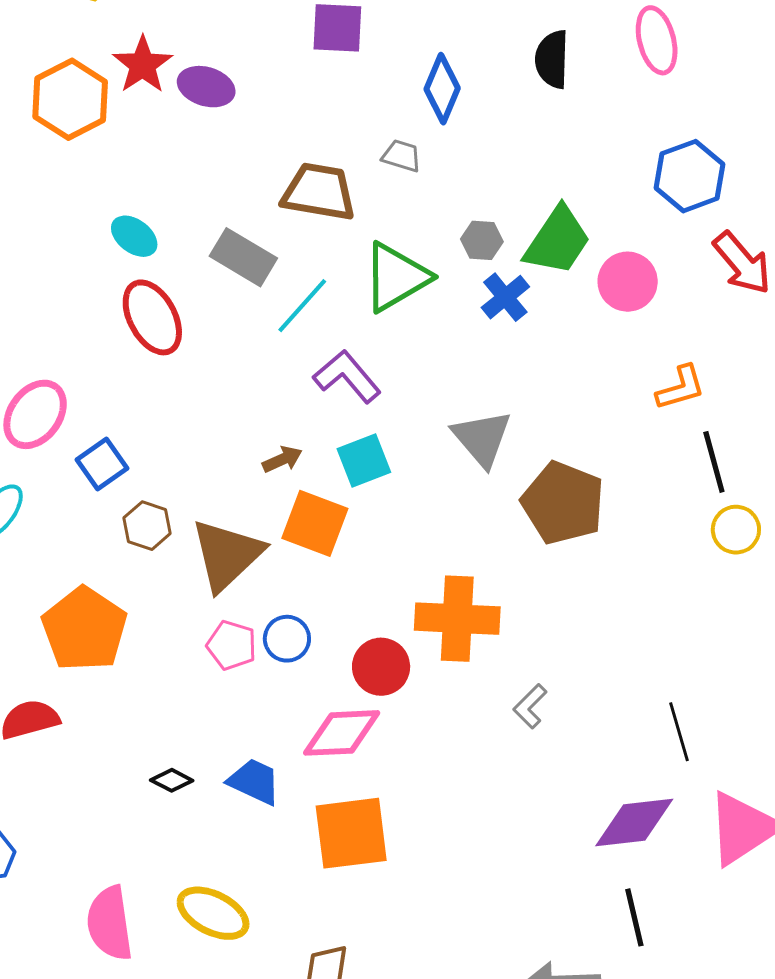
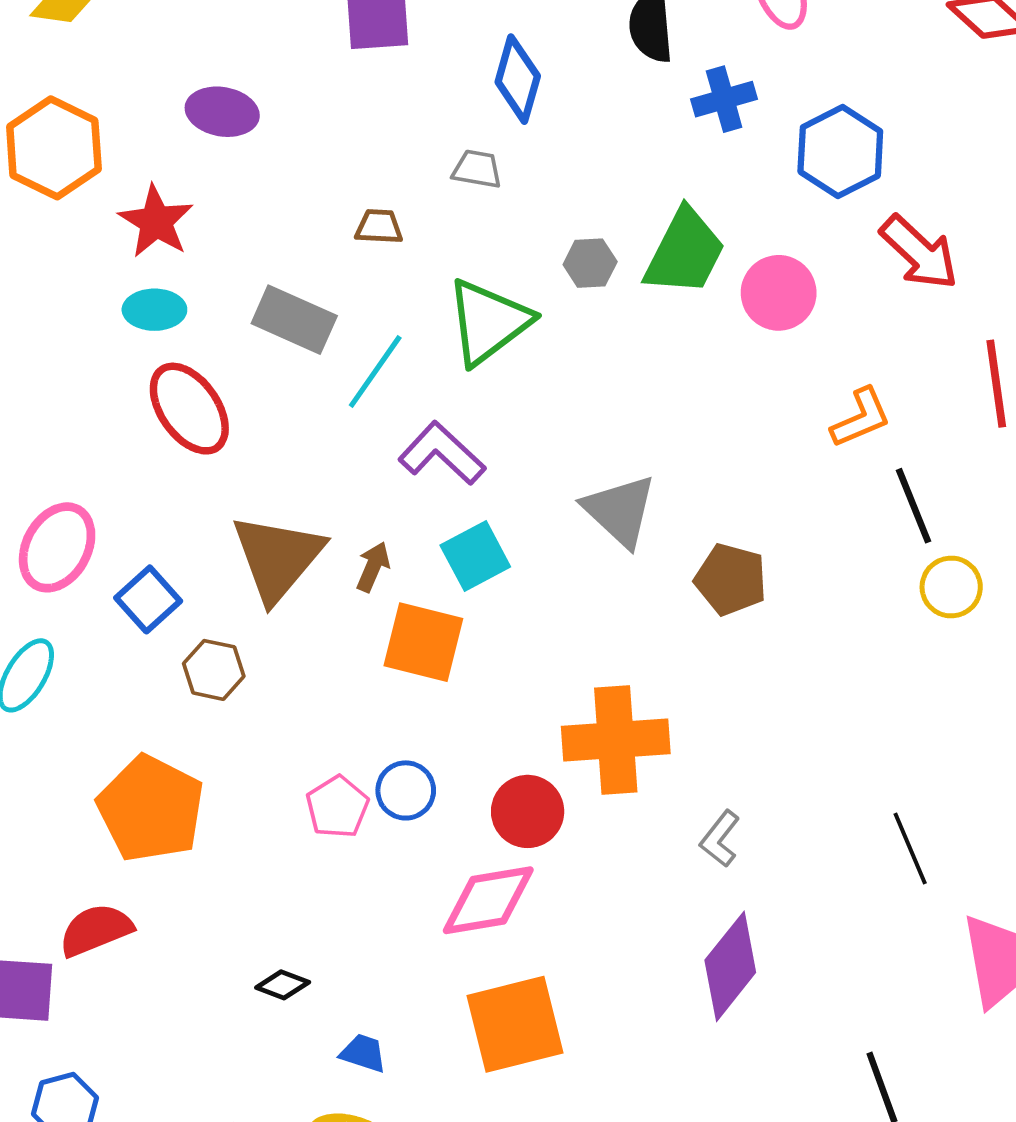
red star: (143, 65) -> (156, 221), moved
brown trapezoid: (319, 192) -> (379, 227), size x0.5
cyan ellipse: (134, 236) -> (154, 310), turned -30
blue cross: (505, 297) -> (724, 99), moved, turned 30
brown arrow: (282, 459) -> (373, 567), turned -36
brown pentagon: (563, 503) -> (731, 579), size x0.7
brown triangle: (227, 555) -> (277, 558), moved
pink pentagon: (232, 645) -> (337, 807), turned 30
blue trapezoid: (254, 782) -> (363, 1053), moved, size x0.7
purple diamond: (634, 823) -> (730, 966), moved, turned -38

